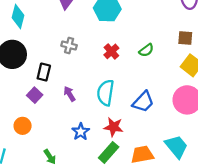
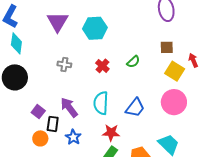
black rectangle: (44, 72) -> (53, 124), moved
purple arrow: (69, 94) -> (69, 107), size x1.5
orange circle: (23, 126) -> (40, 138), moved
blue star: (81, 132) -> (73, 137), moved

